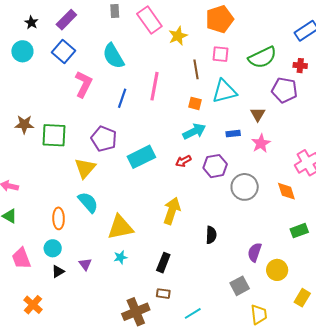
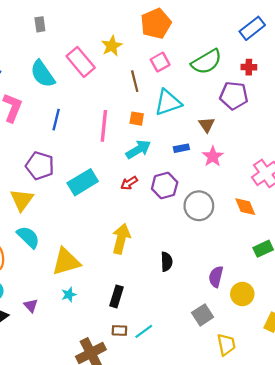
pink rectangle: (149, 20) -> (81, 62), moved
pink square: (220, 54) -> (160, 62), turned -30
pink line: (155, 86) -> (104, 126), moved
cyan line: (193, 313) -> (144, 331), moved

